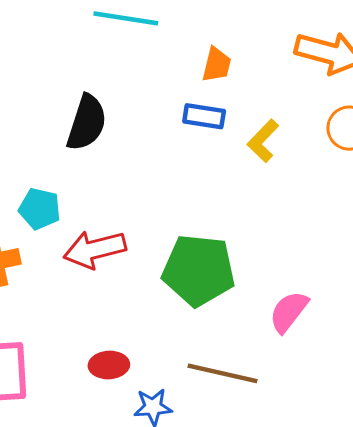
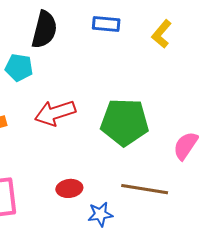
blue rectangle: (204, 116) -> (106, 24), moved
cyan pentagon: (40, 209) -> (19, 67), moved

